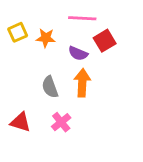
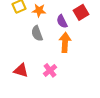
purple semicircle: (78, 53) -> (62, 21), turned 40
gray semicircle: (50, 87) -> (37, 33), moved

